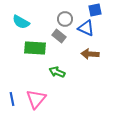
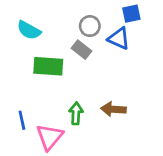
brown arrow: (90, 54) -> (113, 109), moved
green arrow: (57, 72) -> (76, 113), moved, turned 70
blue line: (12, 99) -> (22, 120), moved

